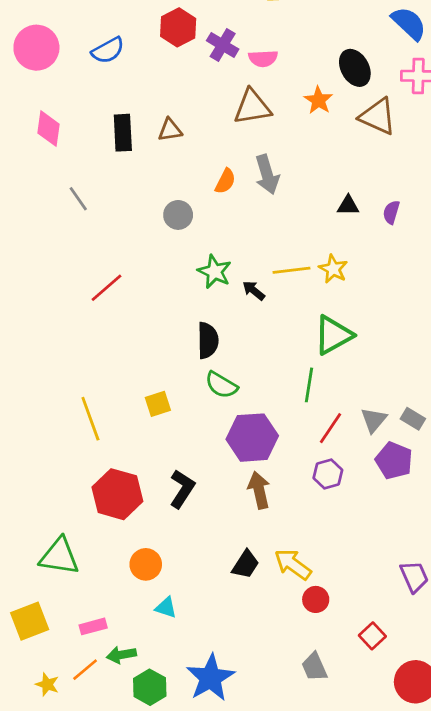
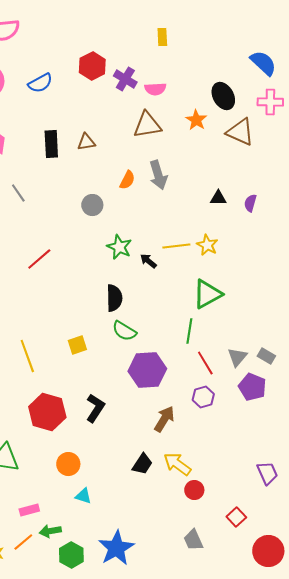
red line: (331, 428) -> (205, 363), turned -65
brown arrow: (259, 490) -> (164, 419), moved, turned 44

